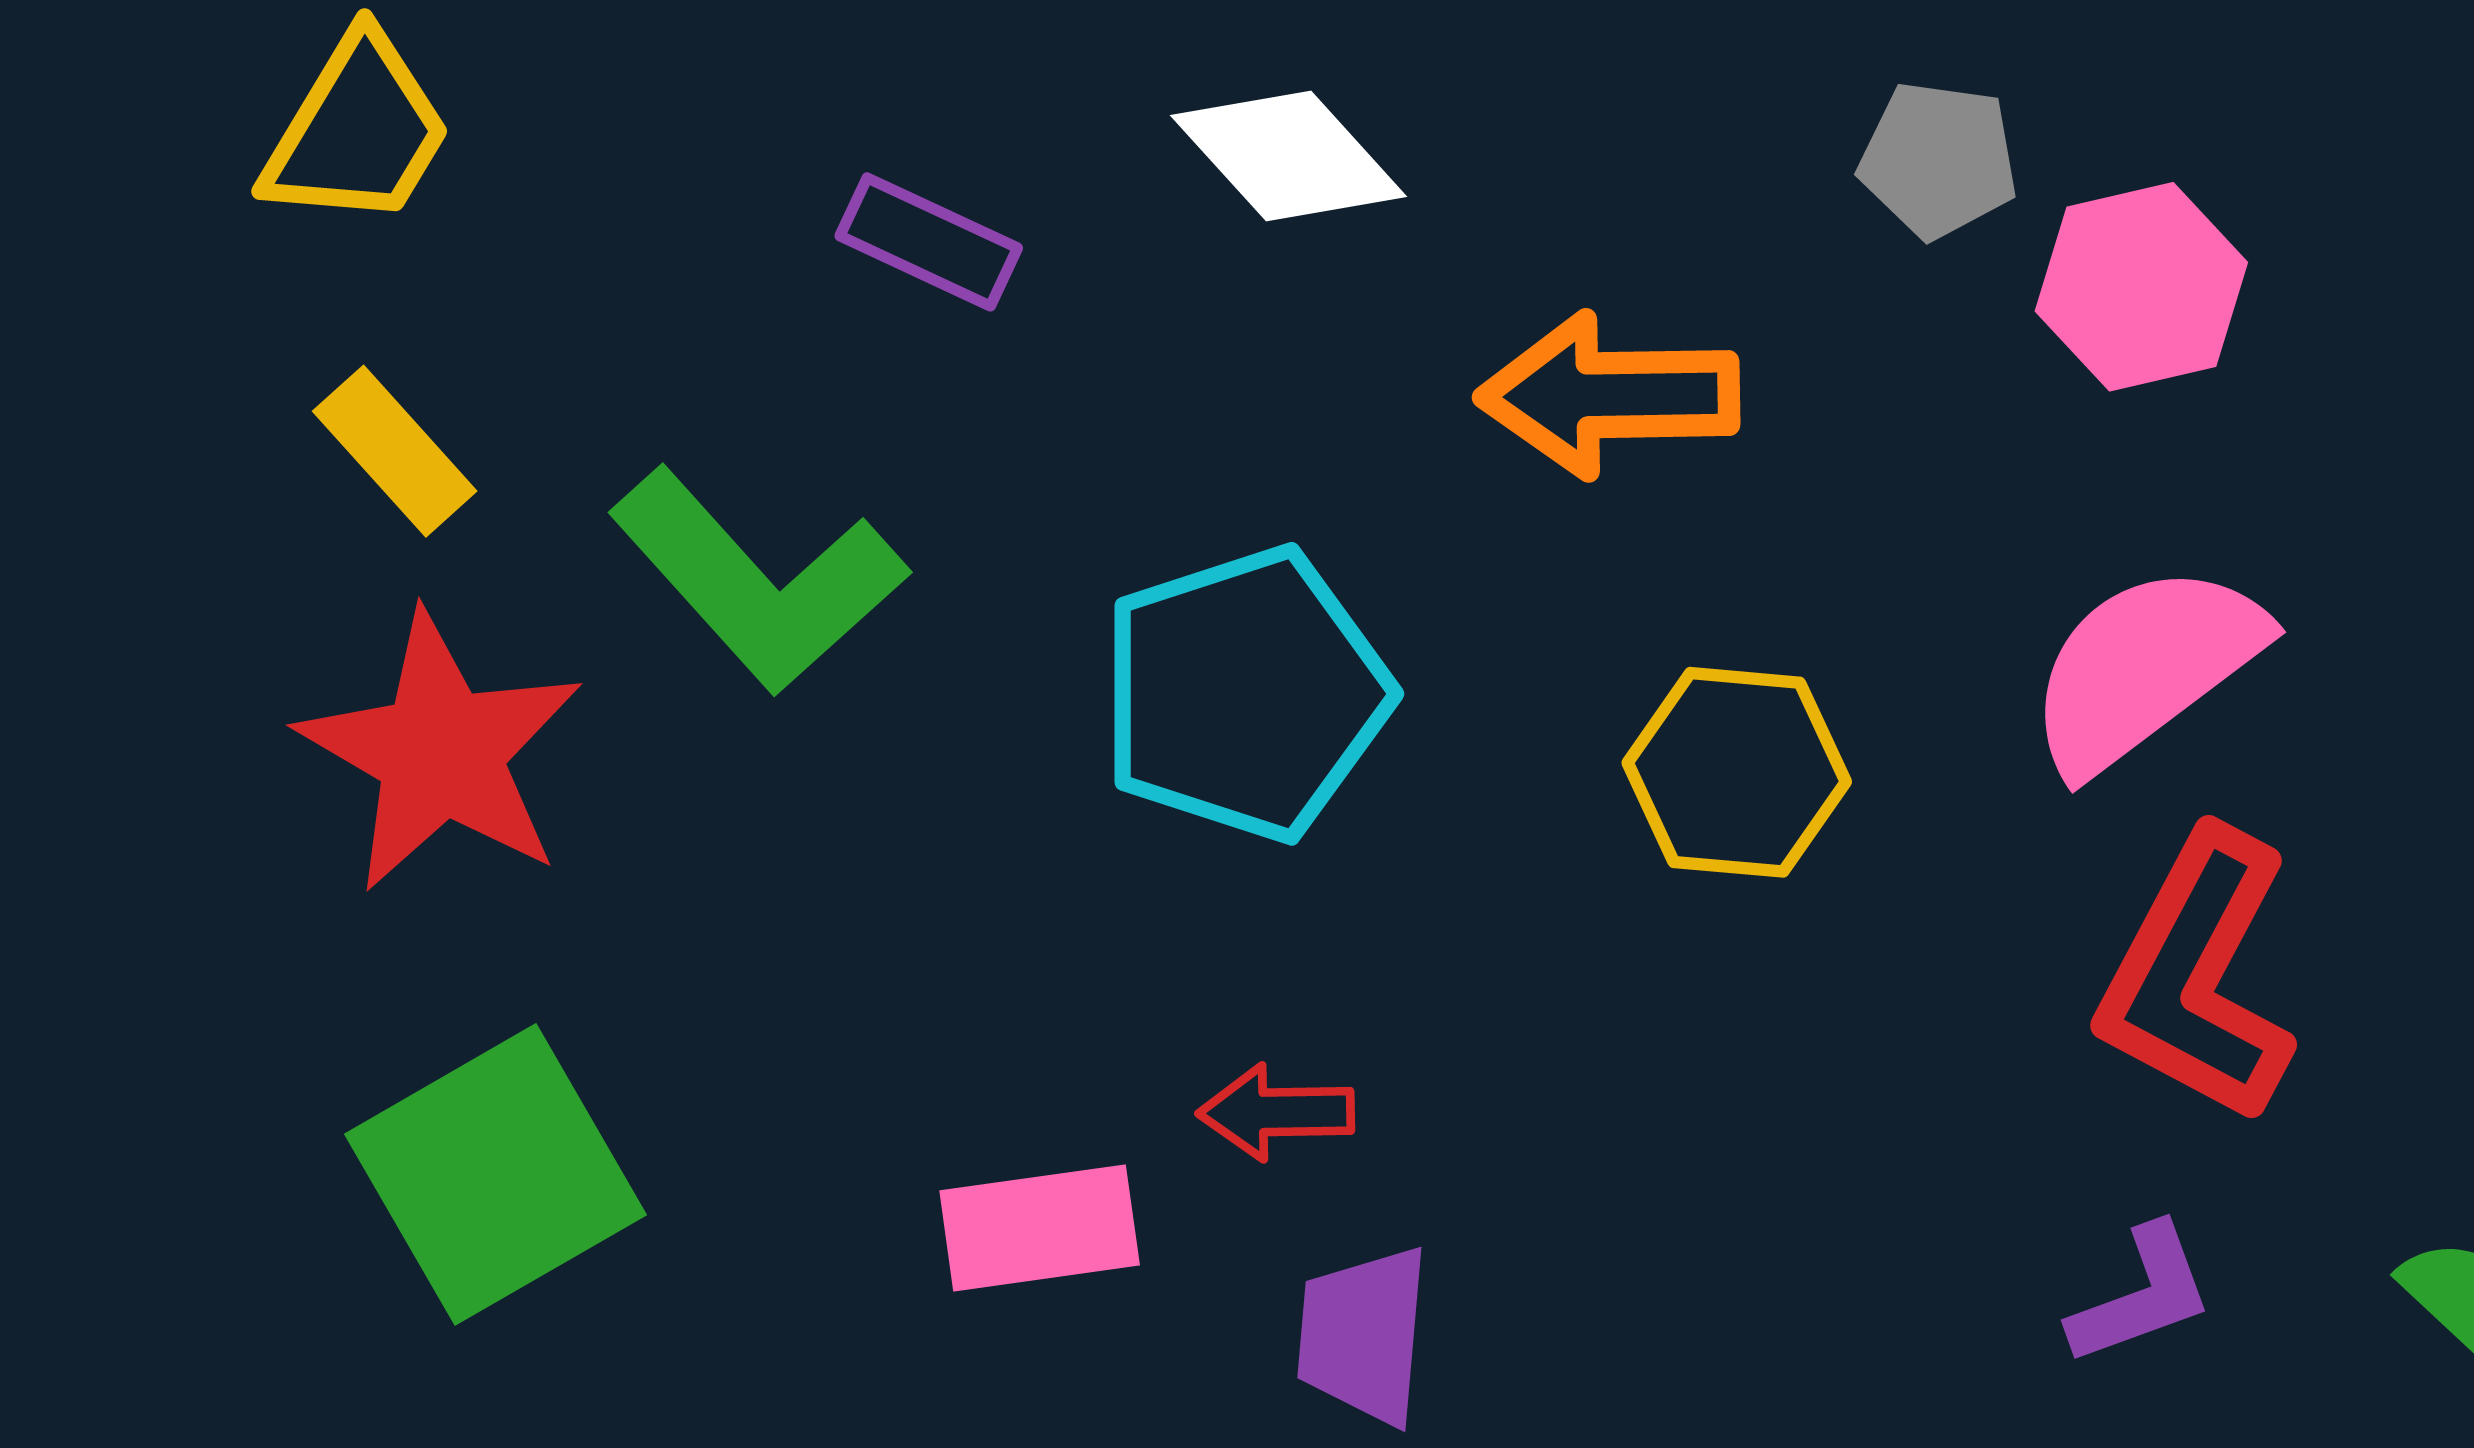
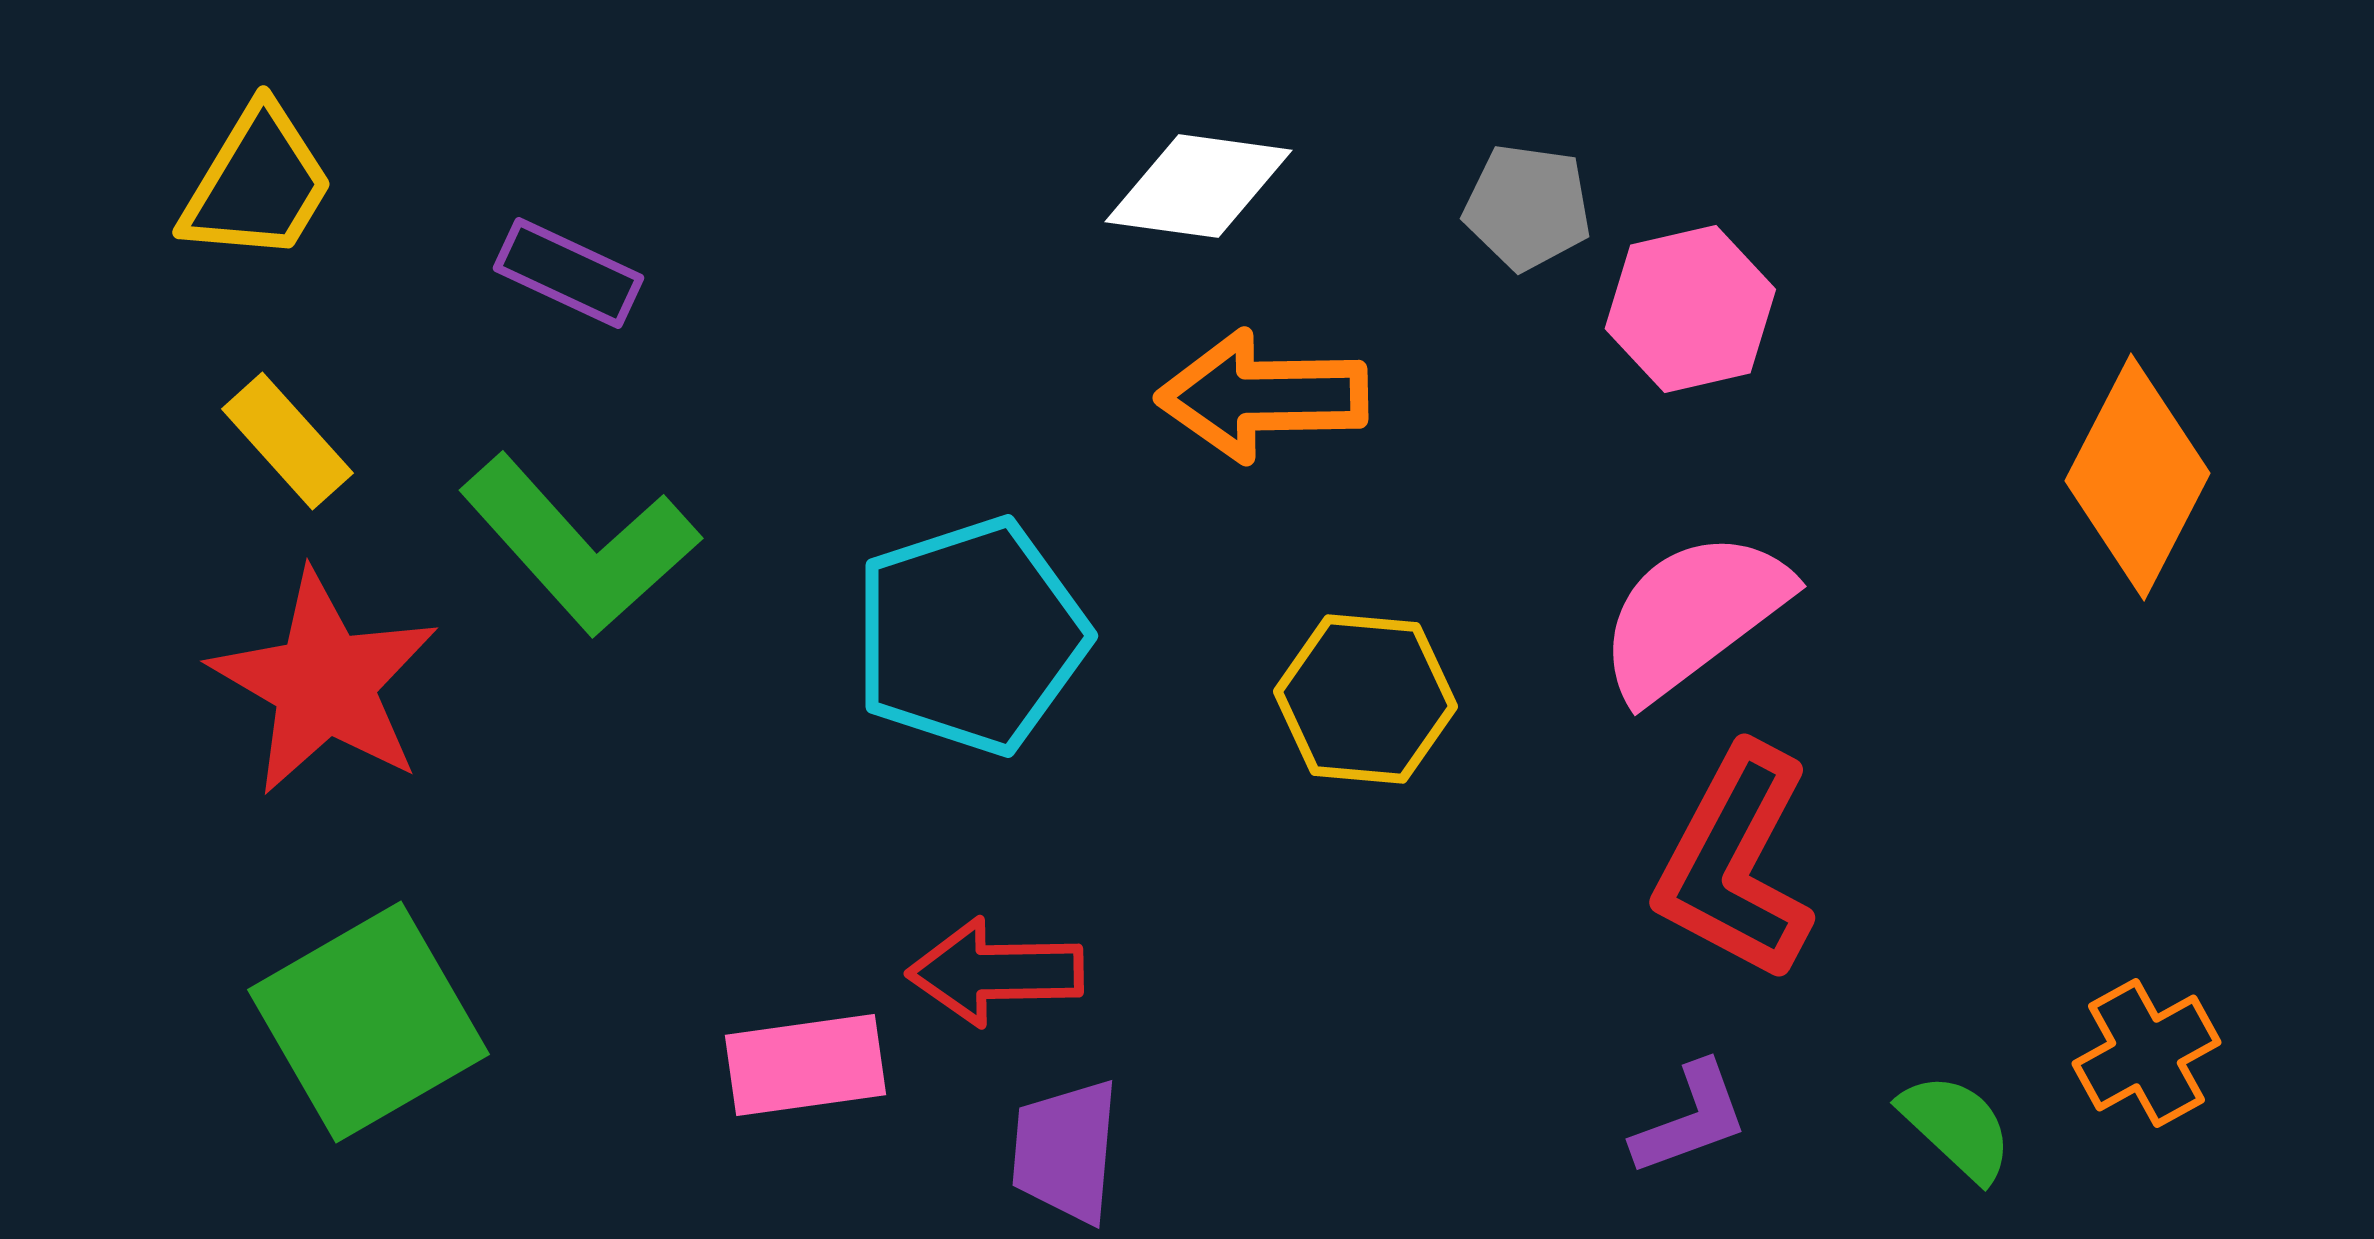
white diamond: (1289, 156) -> (1198, 186), moved, turned -40
purple rectangle: (929, 242) -> (568, 273), moved
red arrow: (1276, 1112) -> (995, 972), size x1.4

